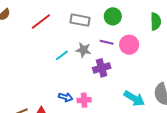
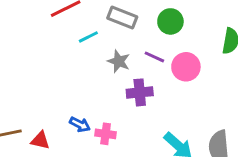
cyan line: (62, 55) -> (88, 37), moved

